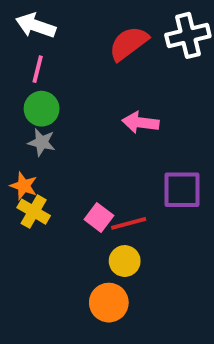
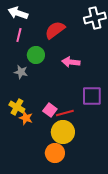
red semicircle: (129, 43) -> (55, 30), moved
green circle: (42, 109) -> (36, 55), moved
orange star: (24, 186) -> (26, 118), moved
yellow circle: (125, 261) -> (63, 132), size x1.5

